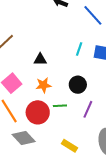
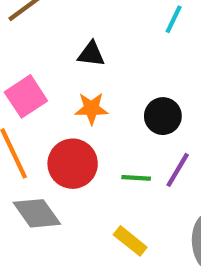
cyan line: (79, 49) -> (174, 19), moved
green line: (60, 106) -> (136, 178), moved

